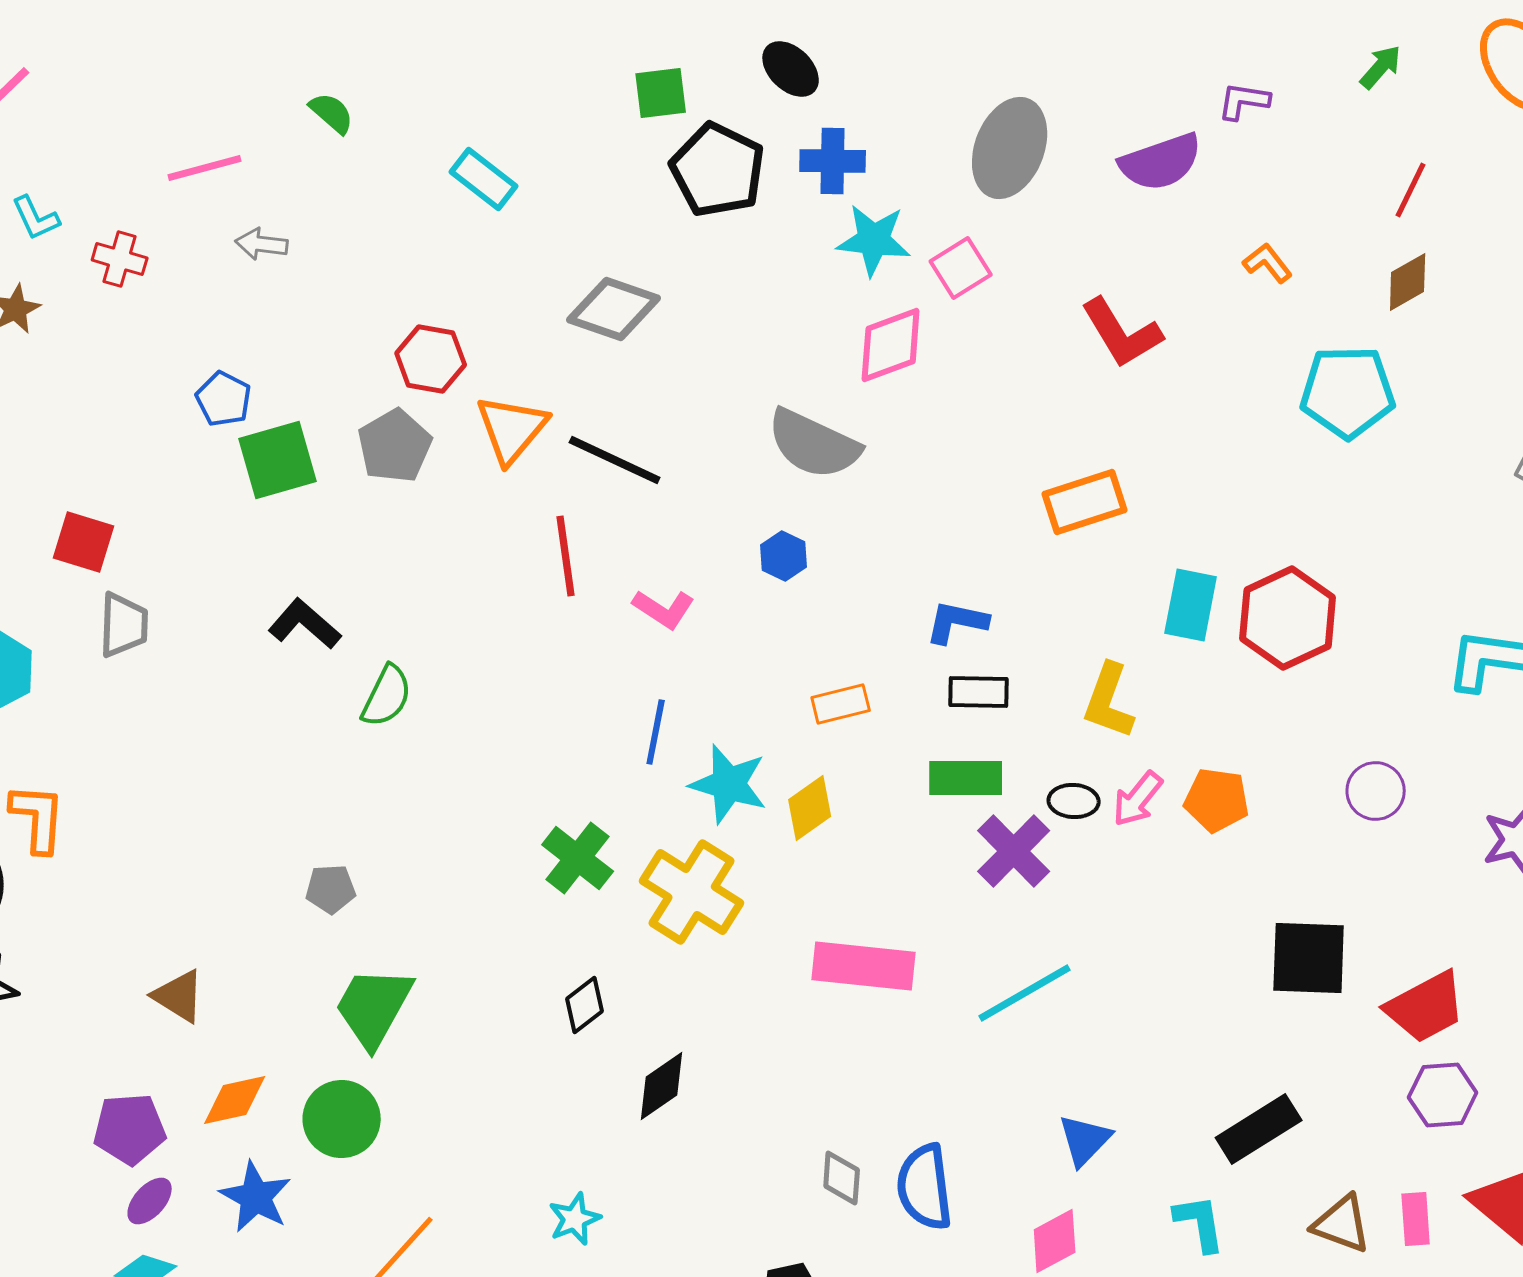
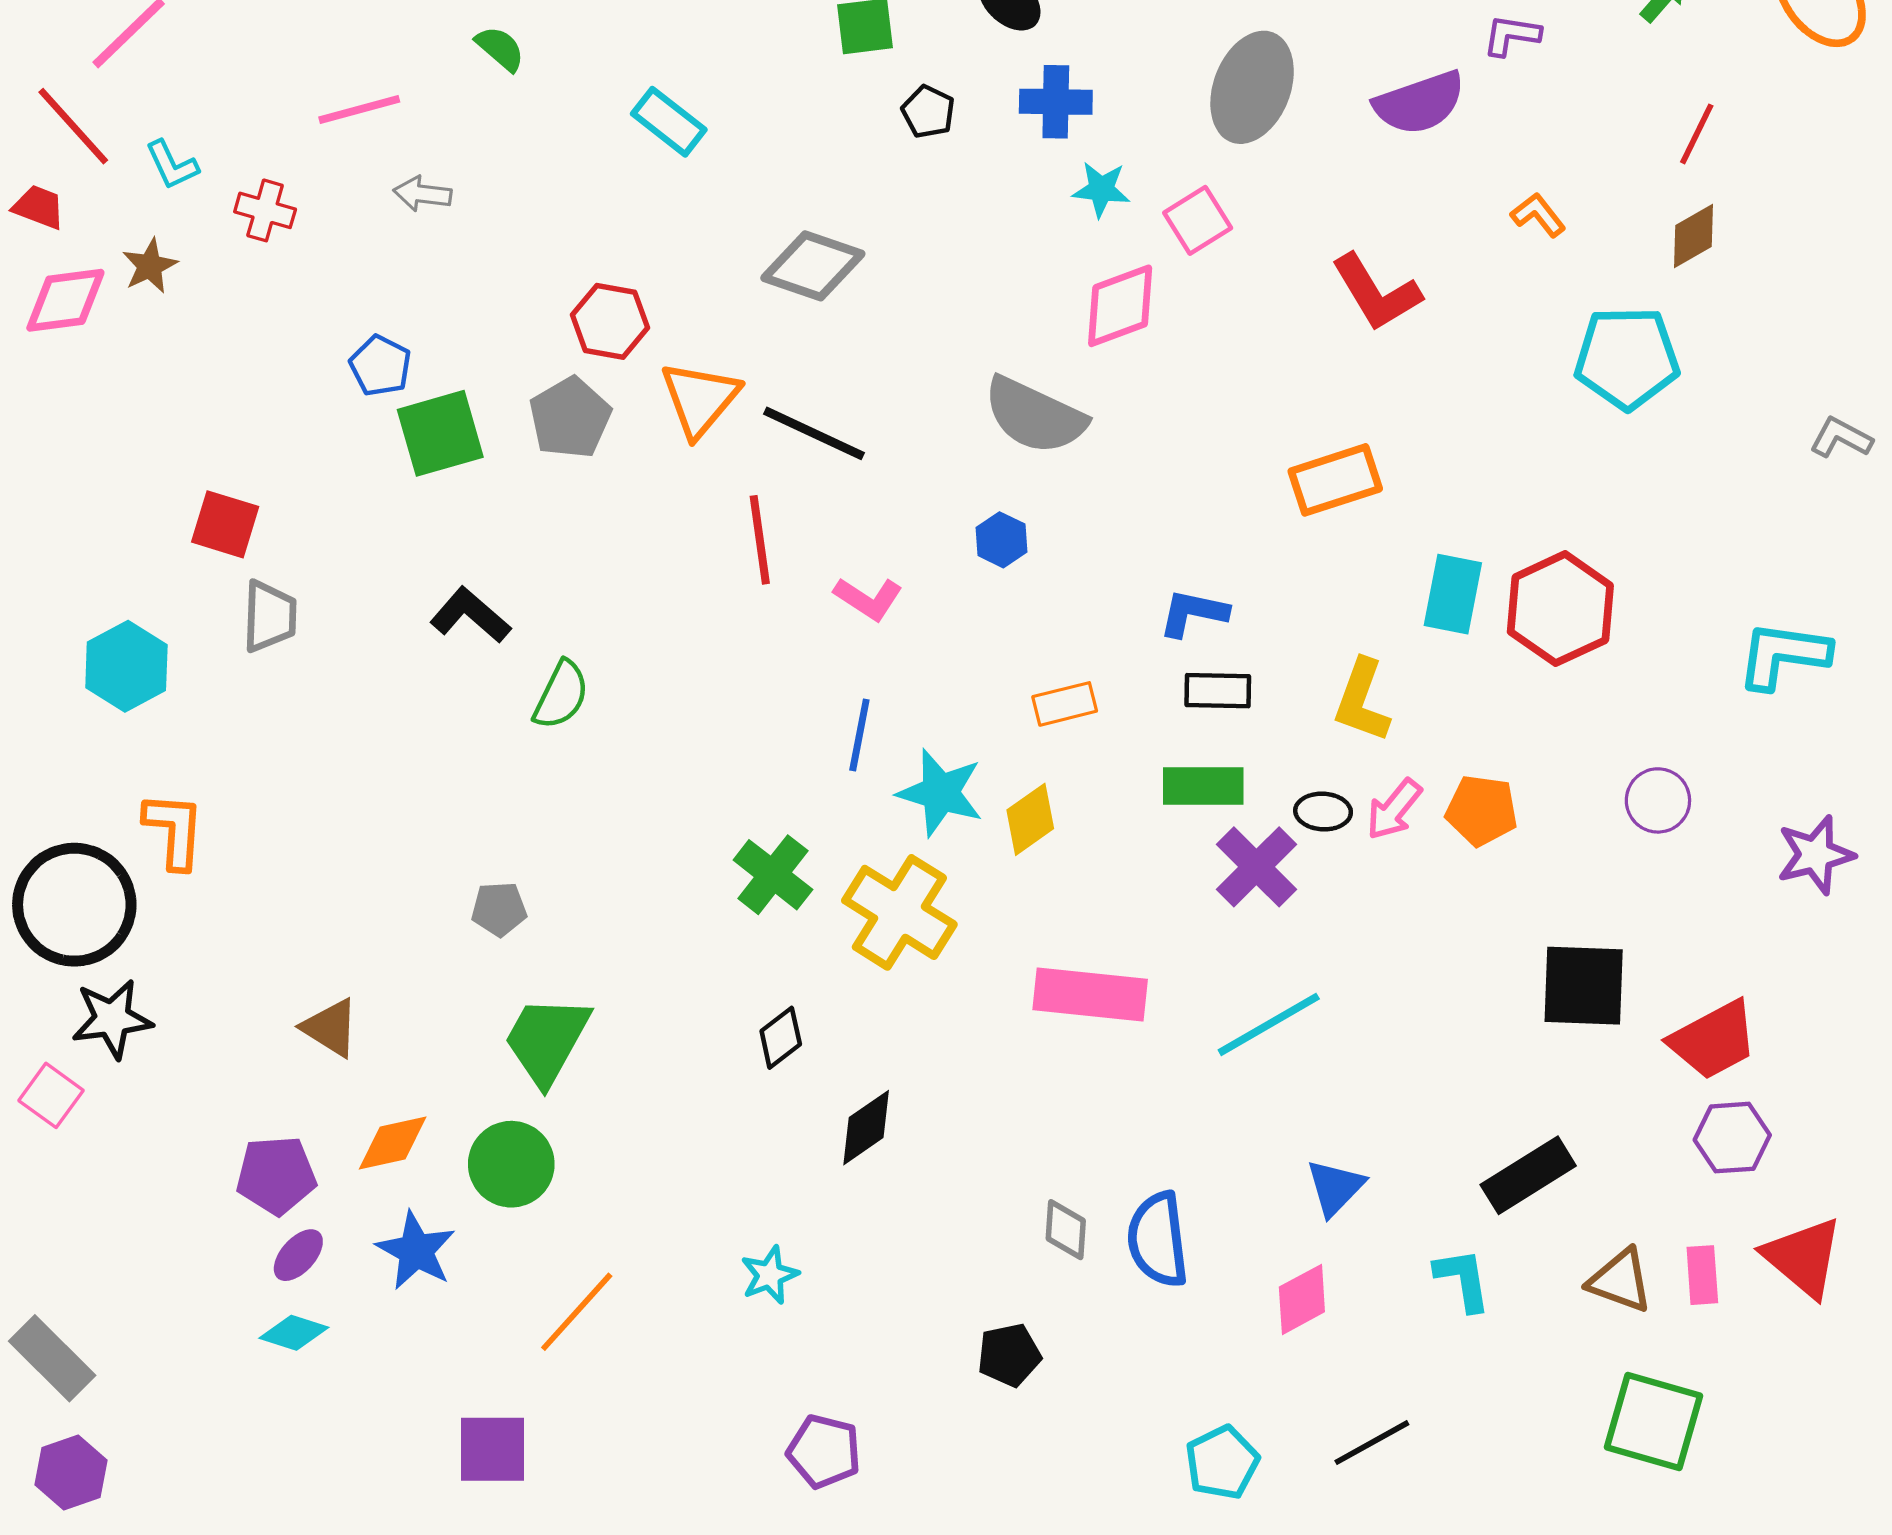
black pentagon: (718, 170) -> (928, 112), size x0.5
cyan star: (874, 240) -> (1101, 189), size x0.7

